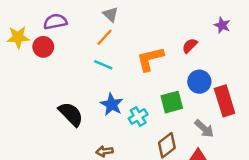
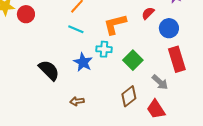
blue circle: (199, 82) -> (169, 28), moved
green square: (172, 102) -> (133, 60), turned -30
cyan cross: (138, 116) -> (104, 49), moved, turned 35

